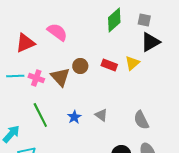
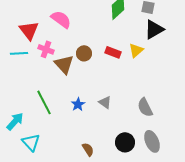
red triangle: (25, 43) -> (29, 30), turned -45
cyan line: (15, 76) -> (19, 53), moved
pink cross: (36, 78) -> (46, 49), moved

